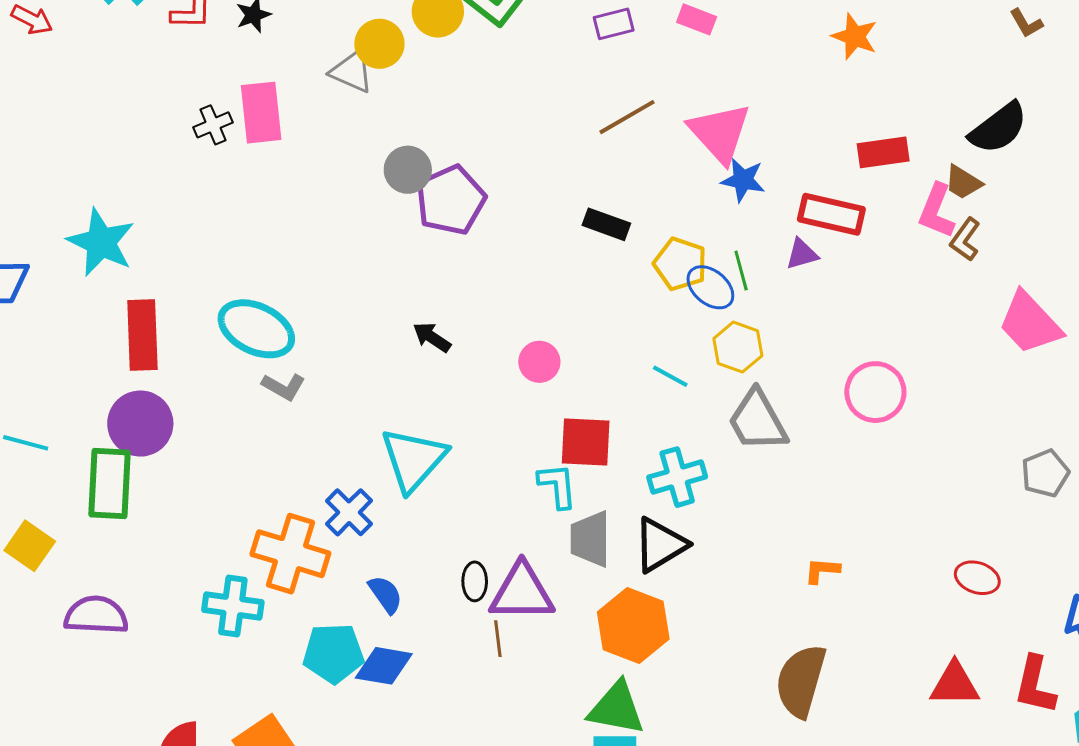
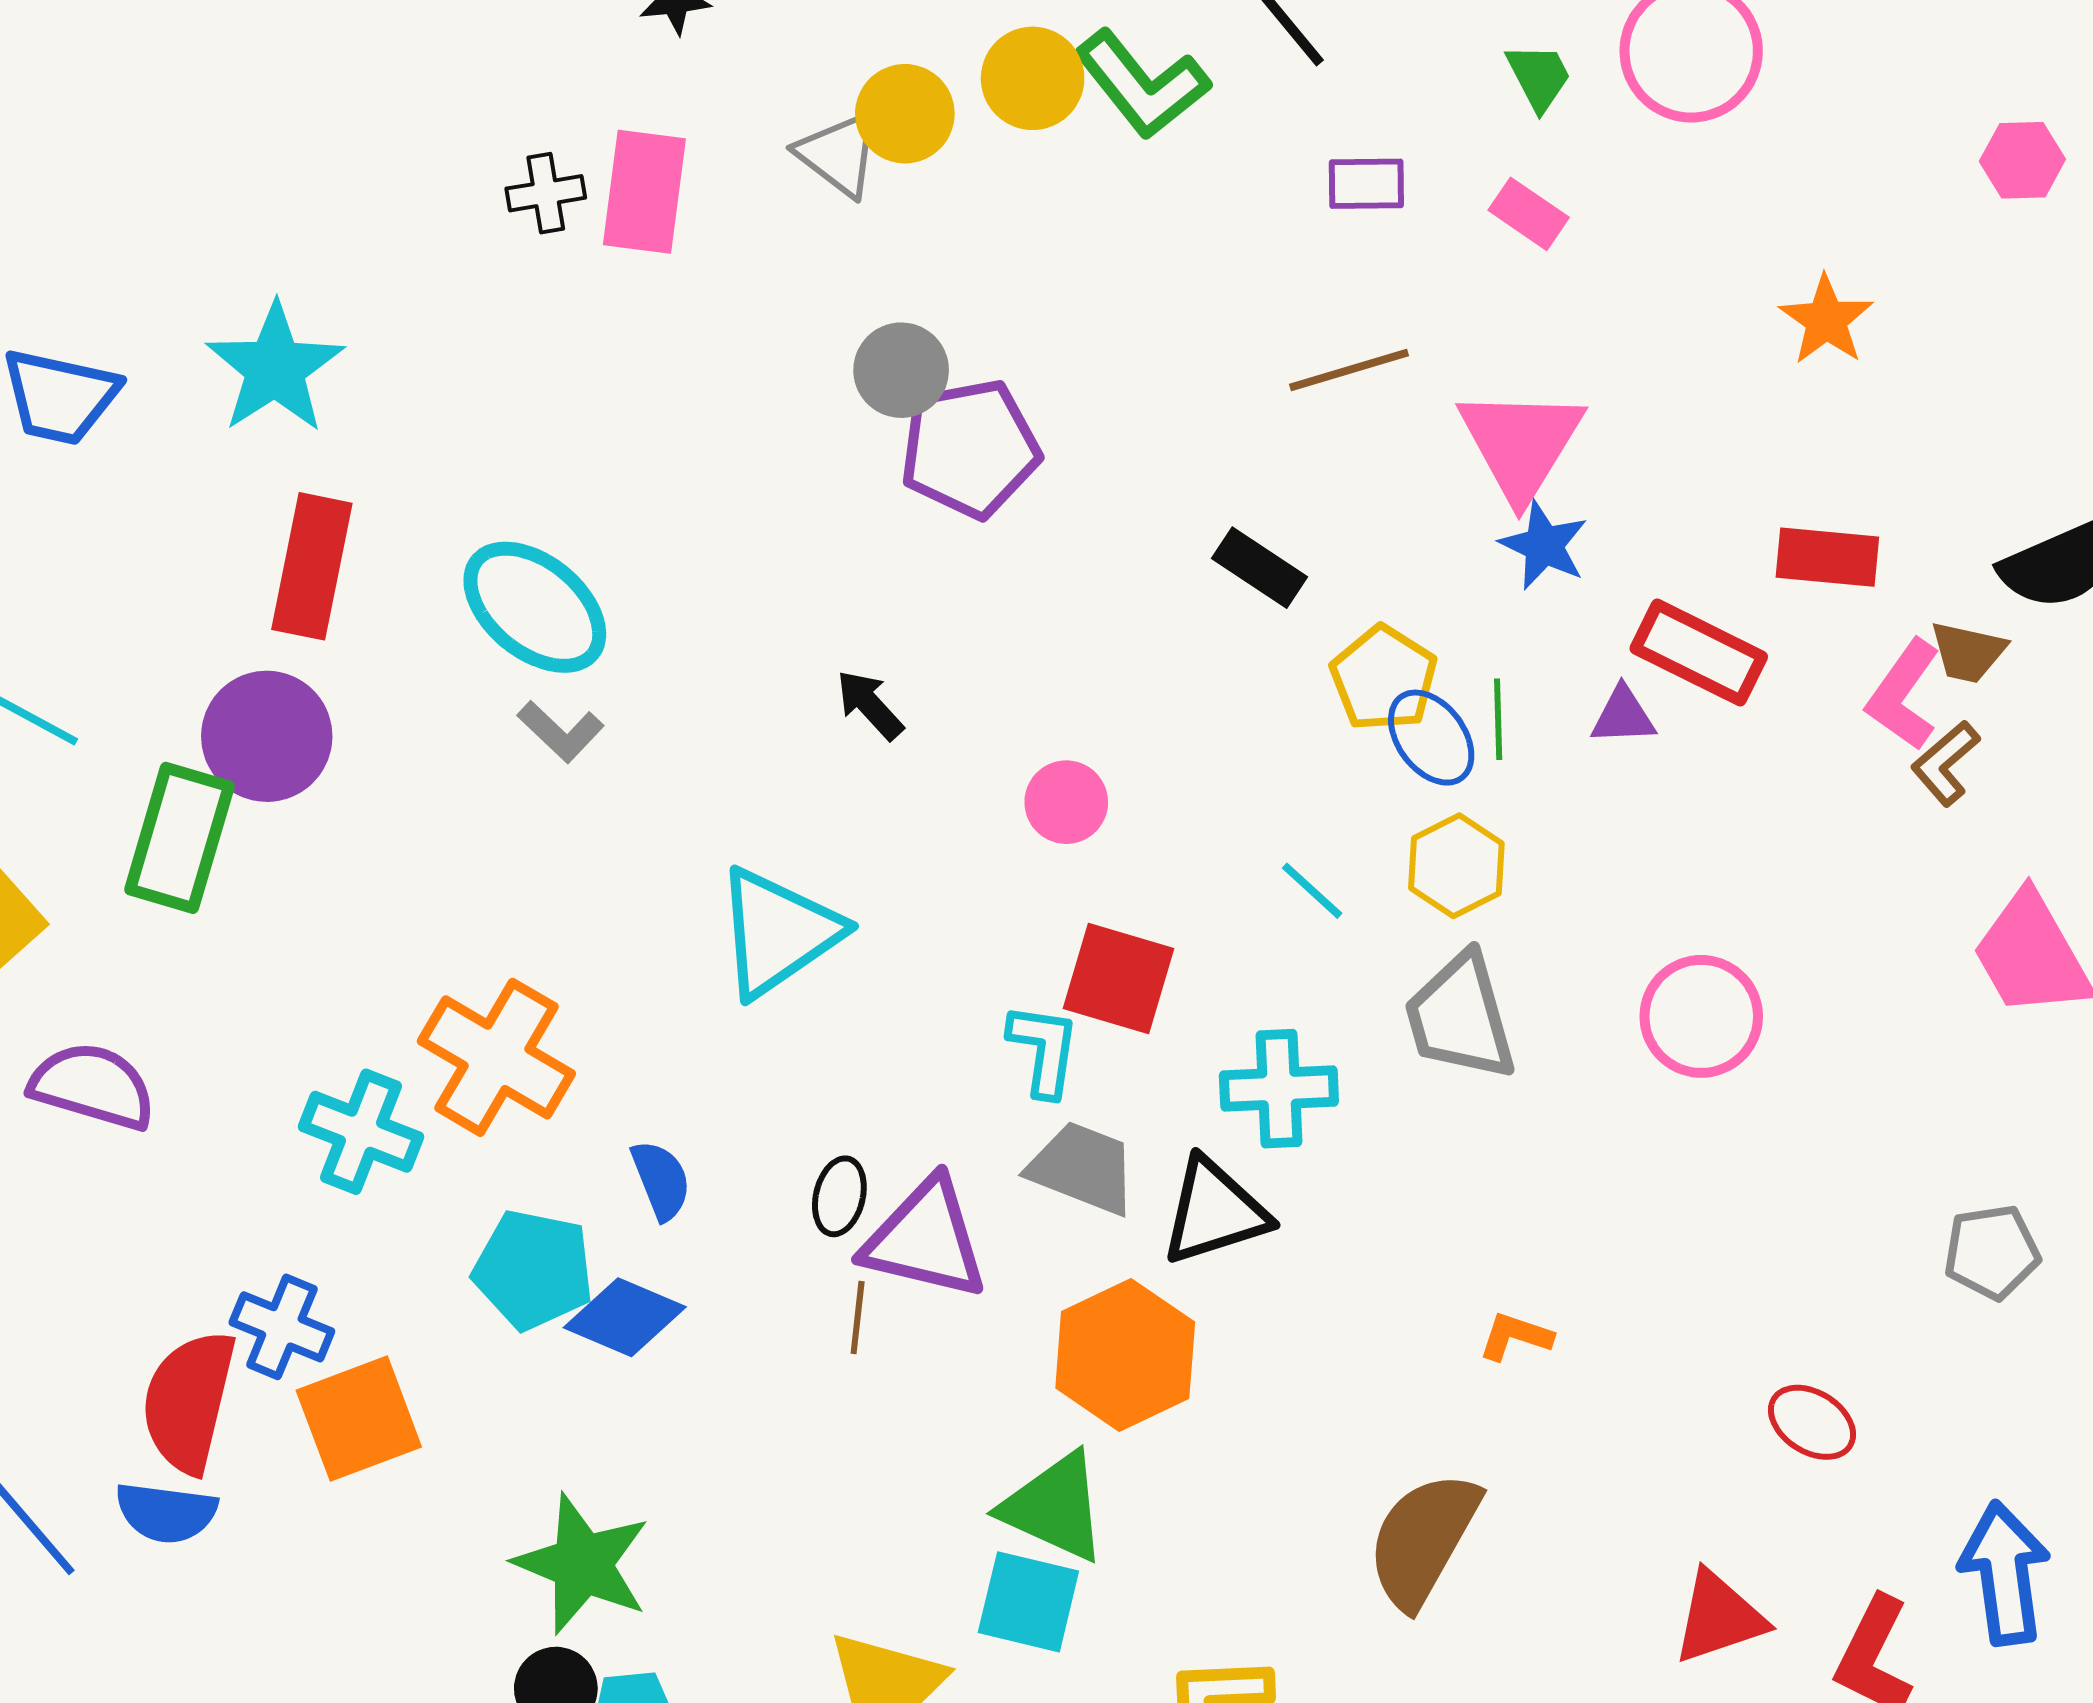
brown trapezoid: (963, 182) -> (1968, 652), turned -33
blue cross: (349, 512) -> (282, 1327), moved, turned -36
gray trapezoid: (590, 539) -> (1082, 1168), turned 98
red triangle: (955, 684) -> (1719, 1617), turned -32

